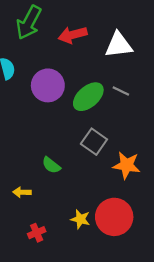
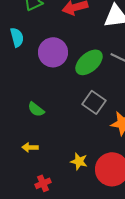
green semicircle: (51, 165) -> (36, 109), moved
yellow star: (80, 219) -> (79, 161), moved

